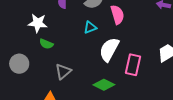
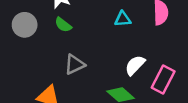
white semicircle: (109, 49) -> (135, 65), moved, size x0.7
gray circle: (19, 64) -> (25, 25), moved

